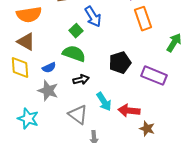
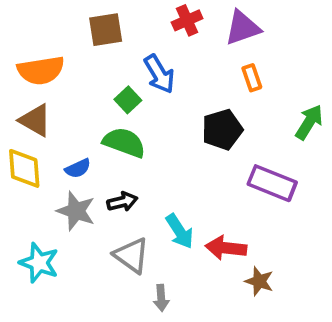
orange rectangle: (143, 19) -> (252, 78), size x0.6
black pentagon: (120, 63) -> (222, 130), moved
black arrow: (81, 80) -> (122, 202), moved

